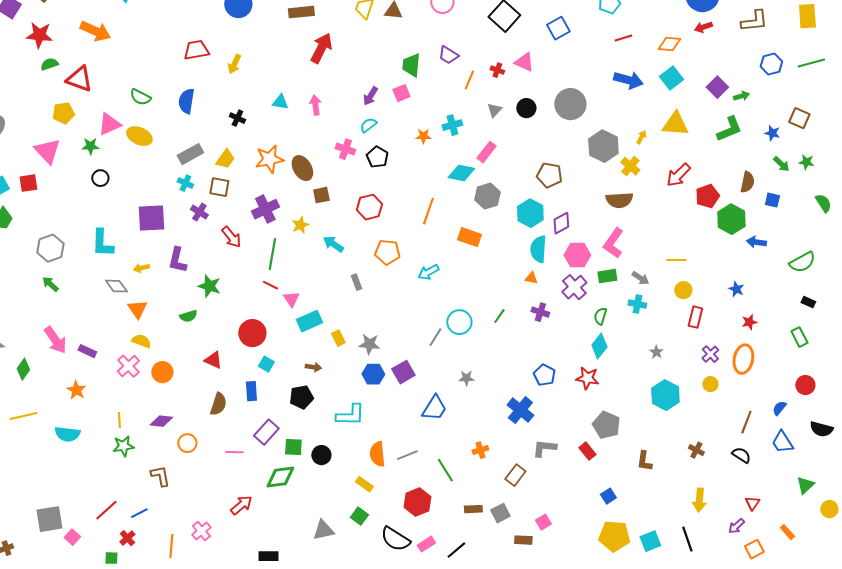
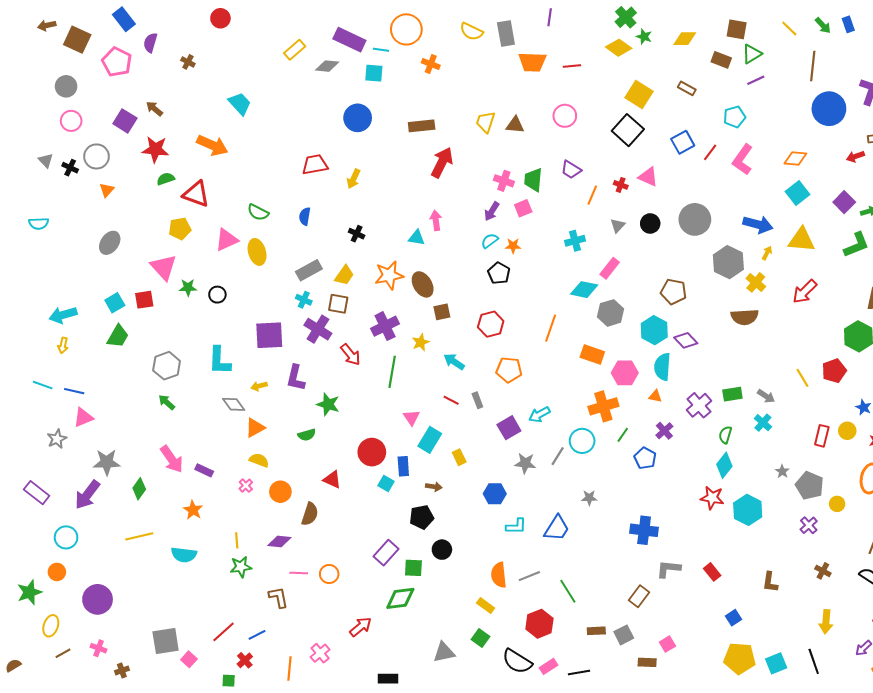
red arrow: (703, 27) -> (855, 156), moved
red line: (623, 38) -> (710, 152), moved, turned -36
blue arrow: (628, 80) -> (758, 225), moved
blue semicircle: (186, 101) -> (305, 216), size x0.7
cyan triangle: (280, 102) -> (417, 238), moved
yellow ellipse: (139, 136) -> (257, 252), turned 50
orange star: (423, 136) -> (513, 246), moved
green star: (90, 146) -> (188, 287), moved
pink cross: (345, 149) -> (504, 181), moved
red pentagon: (707, 196) -> (834, 371), moved
purple cross: (199, 212) -> (318, 329), size x1.5
purple diamond: (561, 223) -> (686, 340), turned 75
pink L-shape: (613, 243) -> (743, 159), moved
pink hexagon: (577, 255) -> (625, 373), moved
yellow line: (676, 260) -> (803, 378), turned 60
cyan arrow: (428, 272) -> (539, 414), moved
red line: (270, 285) -> (451, 400), moved
yellow circle: (683, 290) -> (847, 431), moved
cyan cross: (637, 304) -> (763, 423), turned 30
orange triangle: (137, 309) -> (255, 428), turned 35
purple cross: (540, 312) -> (664, 431), turned 30
cyan rectangle: (309, 321) -> (430, 440), turned -35
gray star: (369, 344) -> (525, 463), moved
purple cross: (710, 354) -> (809, 525), moved
pink cross: (128, 366) -> (246, 486), size x0.6
purple square: (403, 372) -> (509, 428), moved
blue pentagon: (544, 375) -> (645, 458), moved
blue rectangle: (251, 391) -> (403, 466), moved
cyan hexagon: (665, 395) -> (748, 510), moved
brown semicircle: (218, 404) -> (310, 514), moved
blue cross: (520, 410) -> (644, 530), turned -32
cyan L-shape: (350, 415) -> (516, 526), moved, size x0.7
gray pentagon: (606, 425) -> (810, 486), moved
orange circle: (187, 443) -> (329, 574), moved
orange cross: (480, 450) -> (603, 406), moved, size x1.8
pink line: (234, 452) -> (299, 573), moved
black circle: (321, 455) -> (442, 550), moved
black line: (456, 550) -> (579, 673), turned 30

